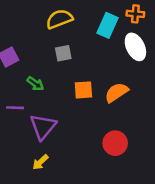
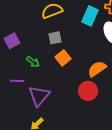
orange square: (83, 90) -> (63, 58), moved, turned -35
red circle: (115, 143) -> (88, 91), moved

